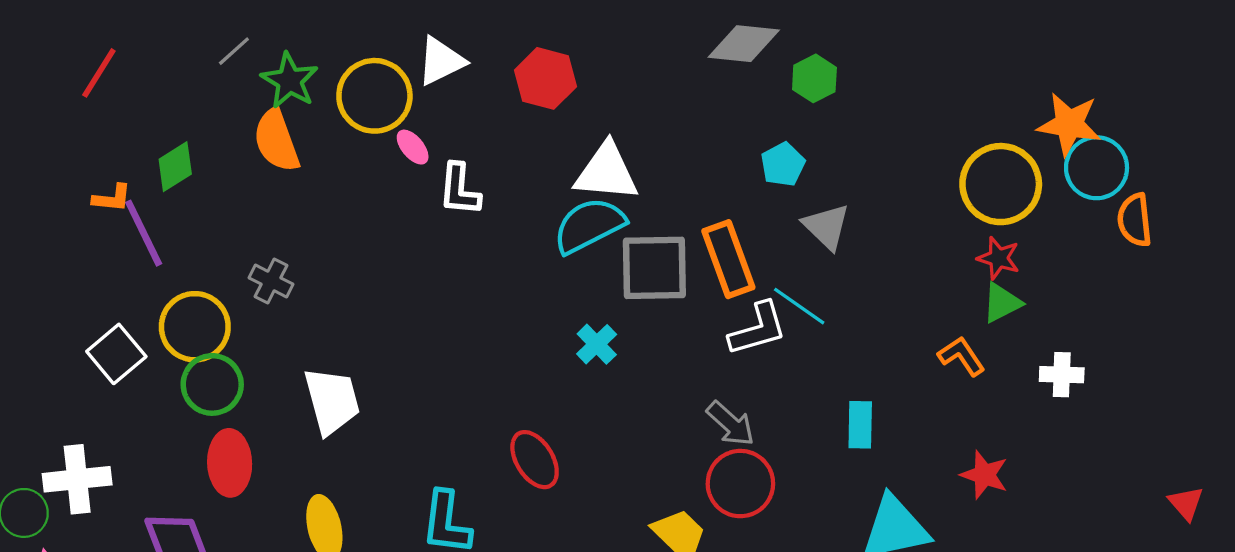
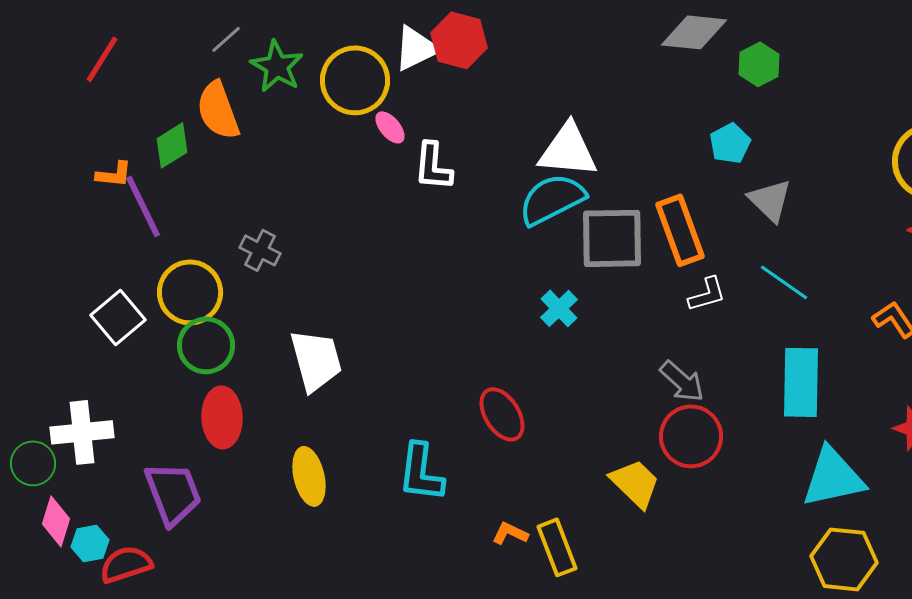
red hexagon: (545, 78) -> (459, 40), moved
orange semicircle: (276, 140) -> (218, 110), moved
cyan line: (799, 306) -> (784, 282), moved
white L-shape: (758, 329) -> (707, 294), size x0.7
cyan rectangle: (860, 425) -> (801, 382), size x1.6

